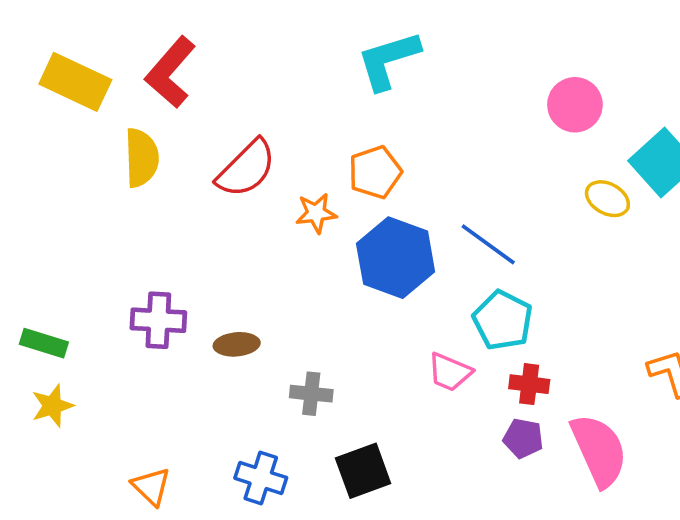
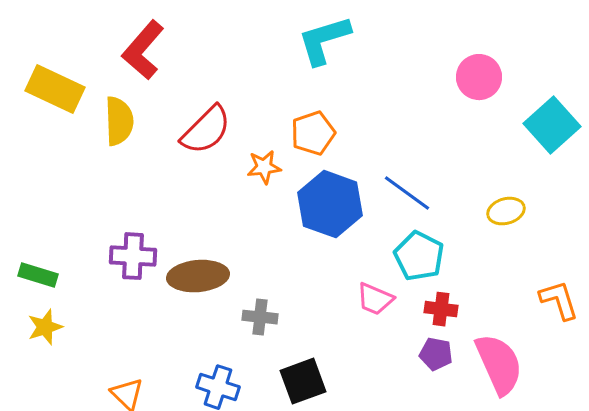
yellow rectangle: (75, 82) -> (55, 89), moved
yellow ellipse: (607, 199) -> (506, 211), moved, turned -45
brown ellipse: (237, 344) -> (198, 276), size x1.6

